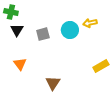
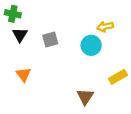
cyan circle: (70, 30) -> (91, 45), moved
brown triangle: (53, 83) -> (85, 97), moved

